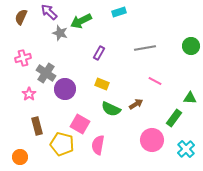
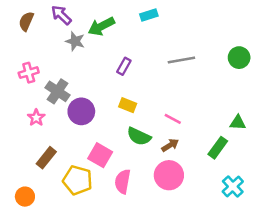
pink line: (155, 81) -> (173, 119), moved
brown arrow: (136, 104) -> (170, 145), moved
brown rectangle: (37, 126) -> (46, 158), turned 54
pink circle: (152, 140) -> (169, 175), moved

